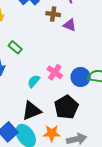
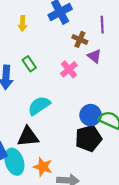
pink cross: (55, 72) -> (69, 69), moved
cyan semicircle: (34, 81) -> (39, 106), size x1.5
black pentagon: (66, 107) -> (88, 138), moved

